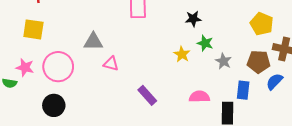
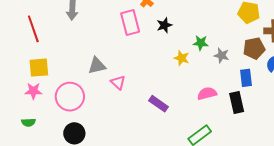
black star: (193, 19) -> (164, 25), moved
pink triangle: (111, 64) -> (118, 82), turned 42
pink star: (25, 67) -> (33, 91), moved

